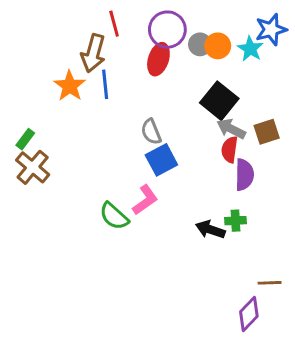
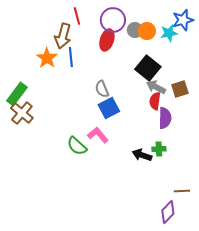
cyan star: (250, 49) -> (169, 33), turned 30
green rectangle: (25, 139) -> (17, 94), size x1.6
pink L-shape: (145, 200) -> (98, 135), turned -95

